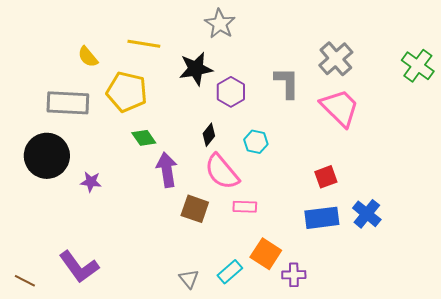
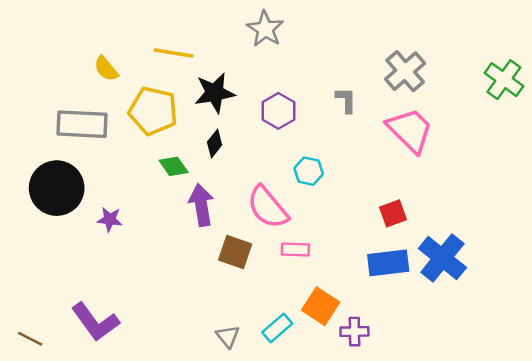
black star: (196, 69) -> (215, 93), moved
gray L-shape: (287, 83) -> (346, 100), size x0.7
black diamond: (209, 135) -> (215, 143), moved
blue cross: (367, 214) -> (442, 258), size x1.4

